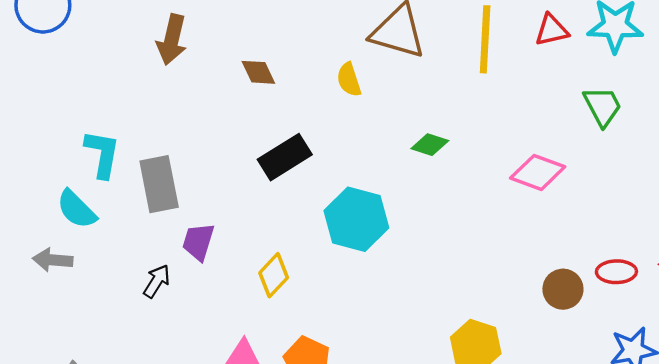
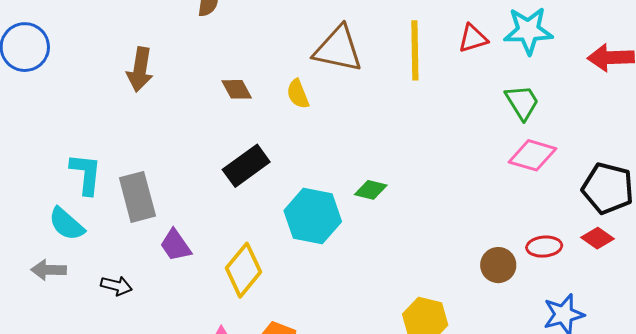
brown diamond: (258, 72) -> (237, 89), moved
green diamond: (430, 145) -> (371, 190), moved
pink diamond: (538, 172) -> (532, 155), moved
purple trapezoid: (198, 242) -> (175, 245), turned -48
yellow diamond: (274, 275) -> (244, 270), size x1.4
black arrow: (157, 281) -> (116, 286), moved, turned 76

